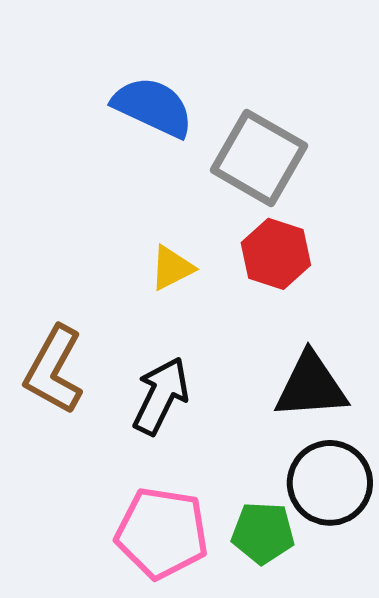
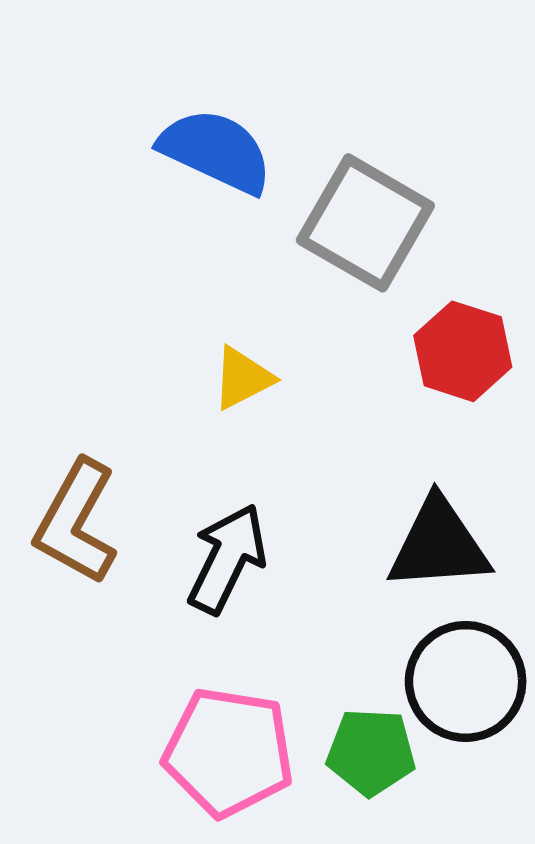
red hexagon: (276, 254) -> (463, 351), moved

